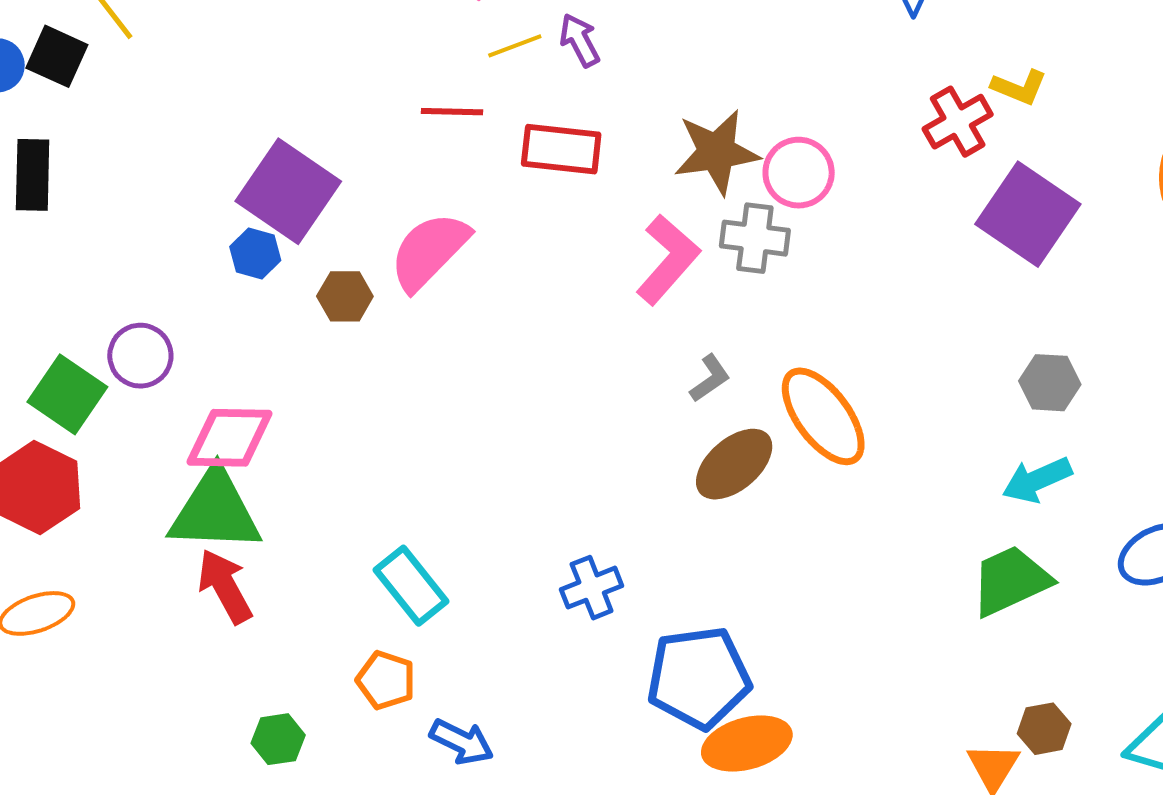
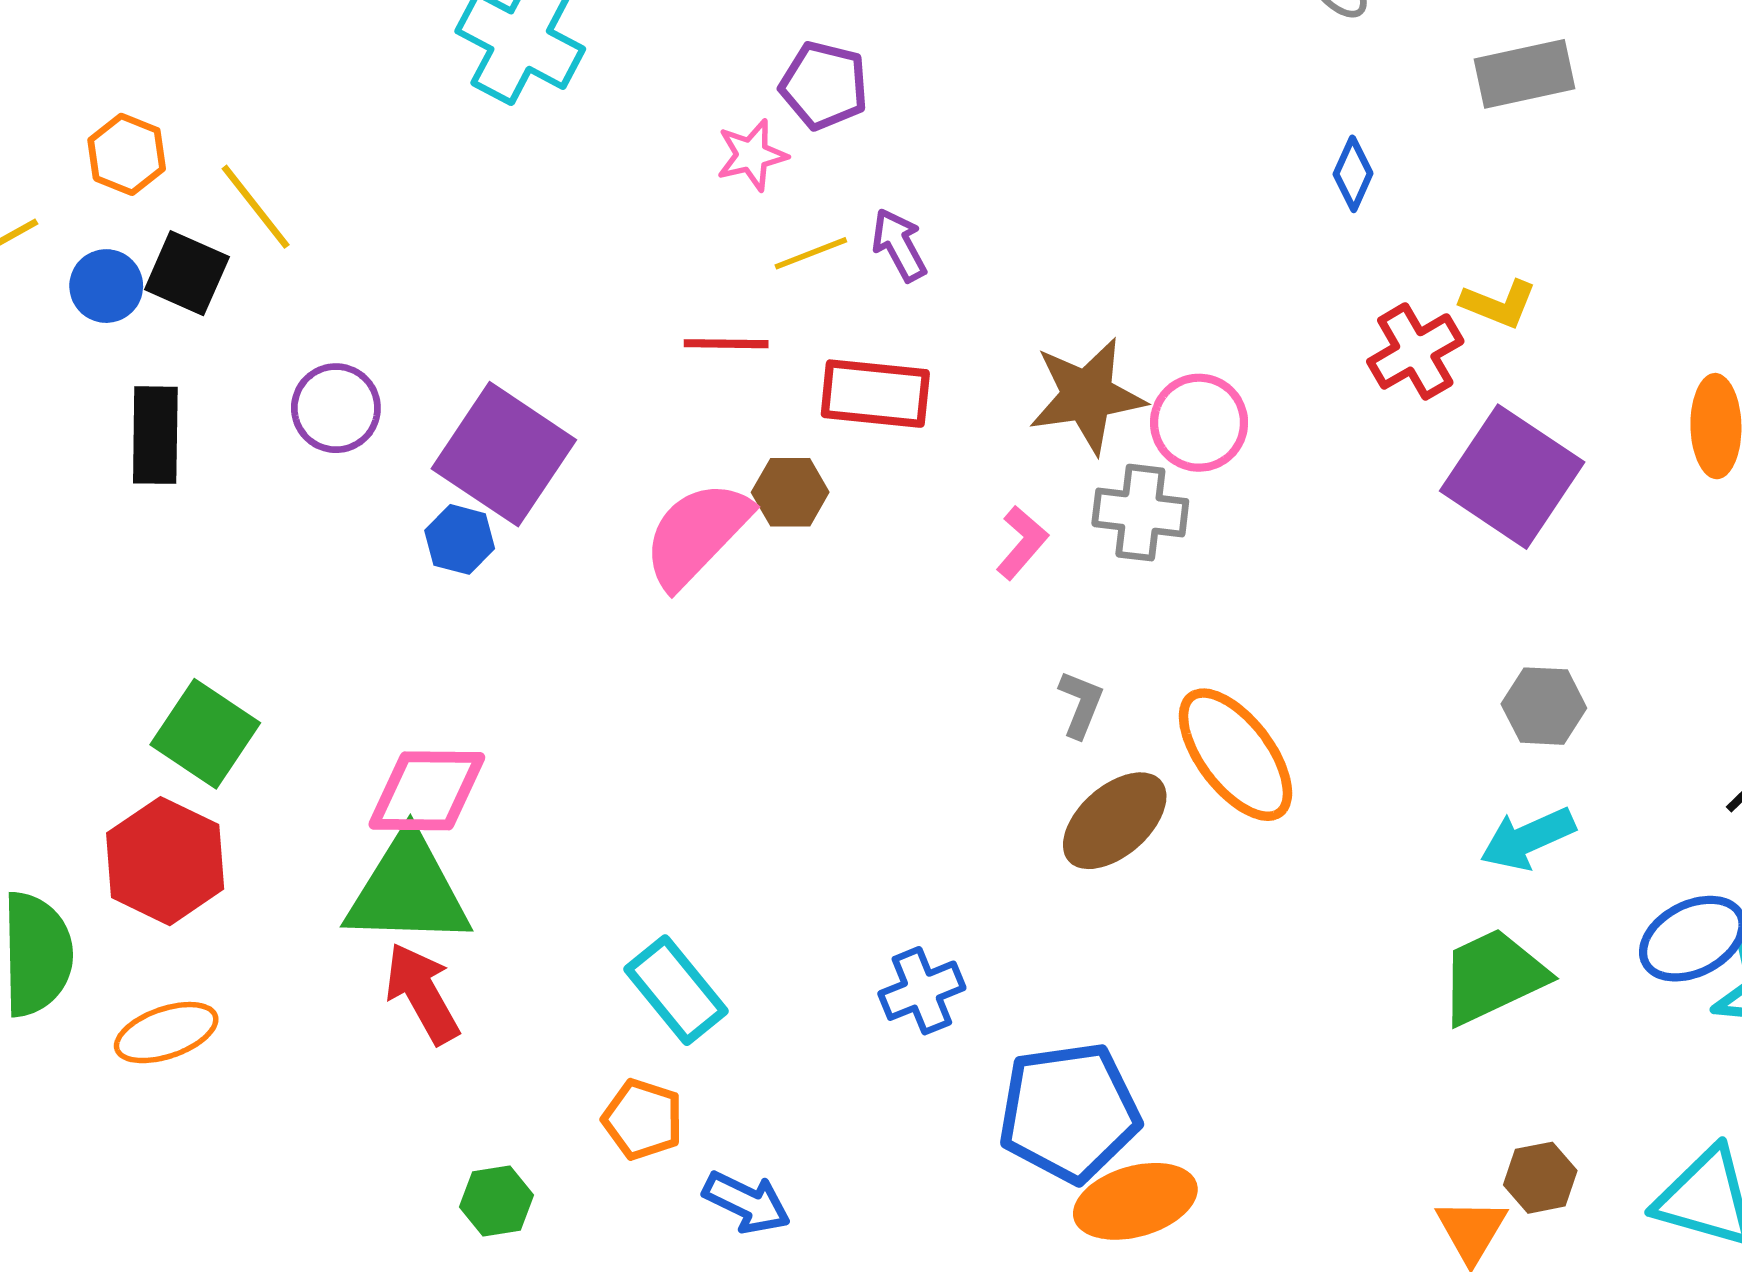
pink L-shape: (668, 259) -> (1022, 543), size x0.6
brown hexagon: (345, 296) -> (790, 492), moved
purple circle: (140, 356) -> (336, 408), moved
gray L-shape: (710, 378) -> (1081, 704), turned -33

